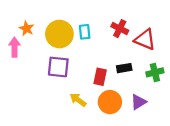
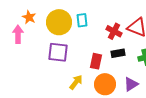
red cross: (120, 29) -> (114, 31), moved
yellow arrow: (78, 100) -> (76, 82), turned 91

